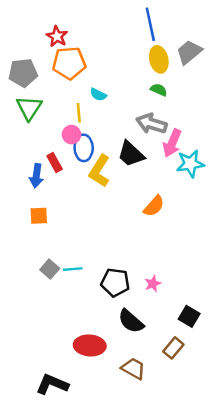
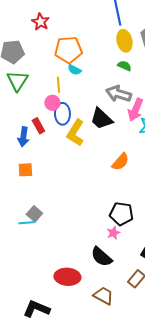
orange pentagon: (69, 63) -> (68, 50), moved
cyan line: (73, 269) -> (26, 223), moved
black pentagon: (115, 282) -> (121, 214), moved
pink star: (153, 284) -> (113, 233), moved

